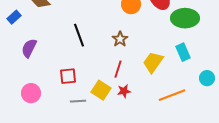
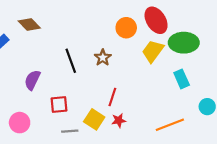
brown star: (120, 39) -> (103, 58), moved
purple semicircle: (29, 48) -> (32, 80), moved
yellow trapezoid: (153, 62) -> (153, 51), moved

